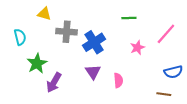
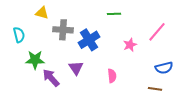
green line: (129, 18) -> (114, 14), moved
green star: (37, 63) -> (35, 60), turned 30
purple triangle: (93, 72) -> (76, 68), moved
purple arrow: (54, 82) -> (51, 78), turned 108

